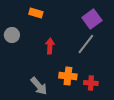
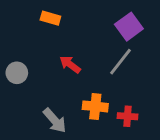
gray circle: (12, 35) -> (17, 73), moved
red arrow: (50, 46) -> (70, 64), turned -56

